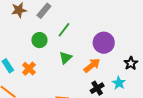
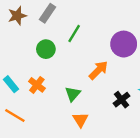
green triangle: (65, 58) -> (73, 94), moved
orange arrow: (92, 65) -> (98, 70), moved

